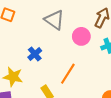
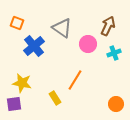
blue cross: (35, 54) -> (34, 46), moved, size x1.5

